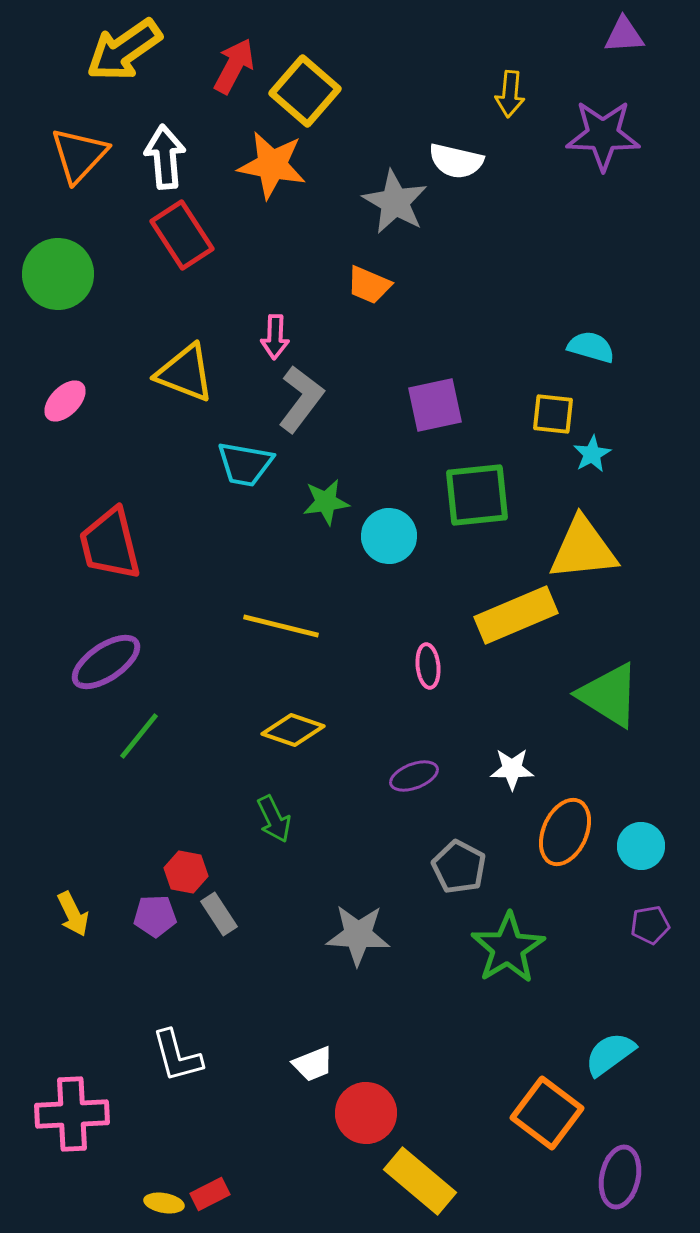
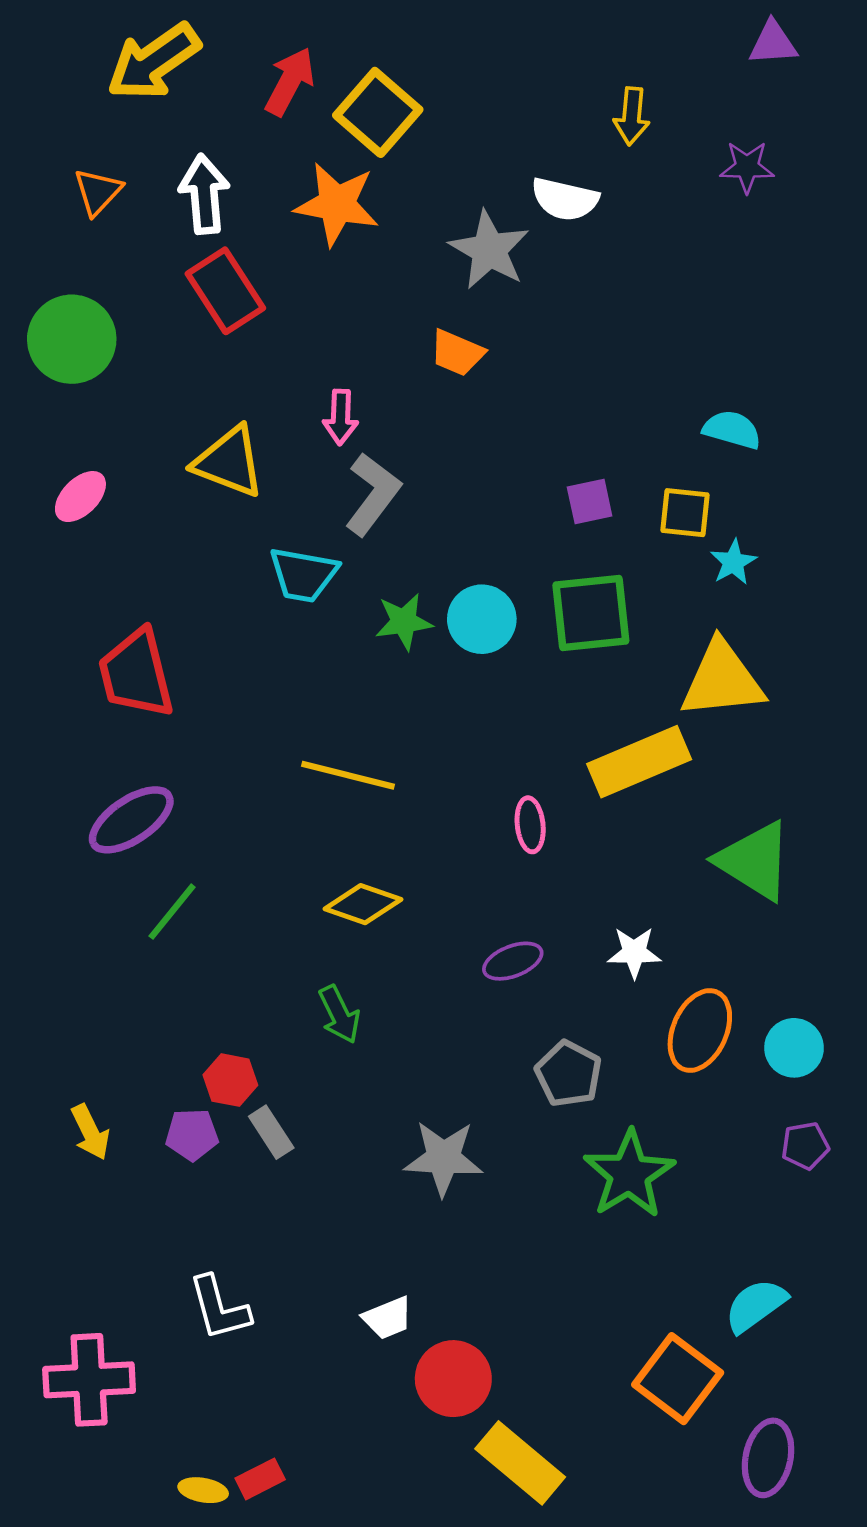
purple star: (603, 135) -> (747, 167), size x0.6
orange triangle: (79, 155) -> (98, 192), size x0.7
purple square: (435, 405) -> (590, 501), moved, size x0.7
cyan circle: (389, 536) -> (482, 619), moved

